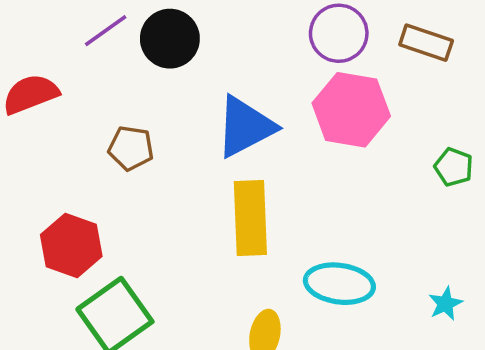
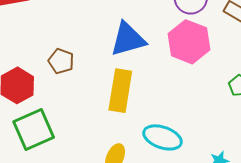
brown pentagon: (131, 148) -> (61, 61), moved

